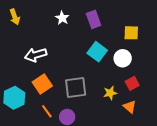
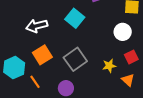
cyan square: (97, 52) -> (75, 18), moved
gray square: (76, 87) -> (75, 59), turned -30
orange line: (47, 111) -> (35, 82), moved

